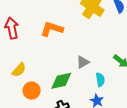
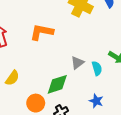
cyan semicircle: (100, 80) -> (97, 68), moved
orange circle: (32, 91) -> (36, 103), moved

